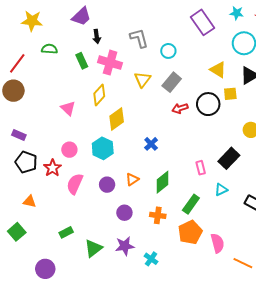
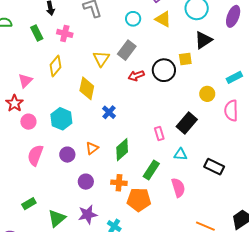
cyan circle: (168, 51) -> (133, 19), moved
pink cross: (110, 63) -> (65, 33), size x0.7
yellow triangle: (218, 70) -> (163, 19), moved
yellow triangle: (142, 79) -> (101, 59), moved
pink triangle: (68, 108) -> (25, 81), turned 35
yellow diamond: (117, 119) -> (87, 88), moved, turned -40
red star: (52, 168) -> (14, 103), moved
cyan triangle: (221, 190) -> (180, 154), turned 32
orange pentagon: (190, 232) -> (139, 200), moved, turned 30
pink semicircle: (217, 243) -> (178, 188), moved

